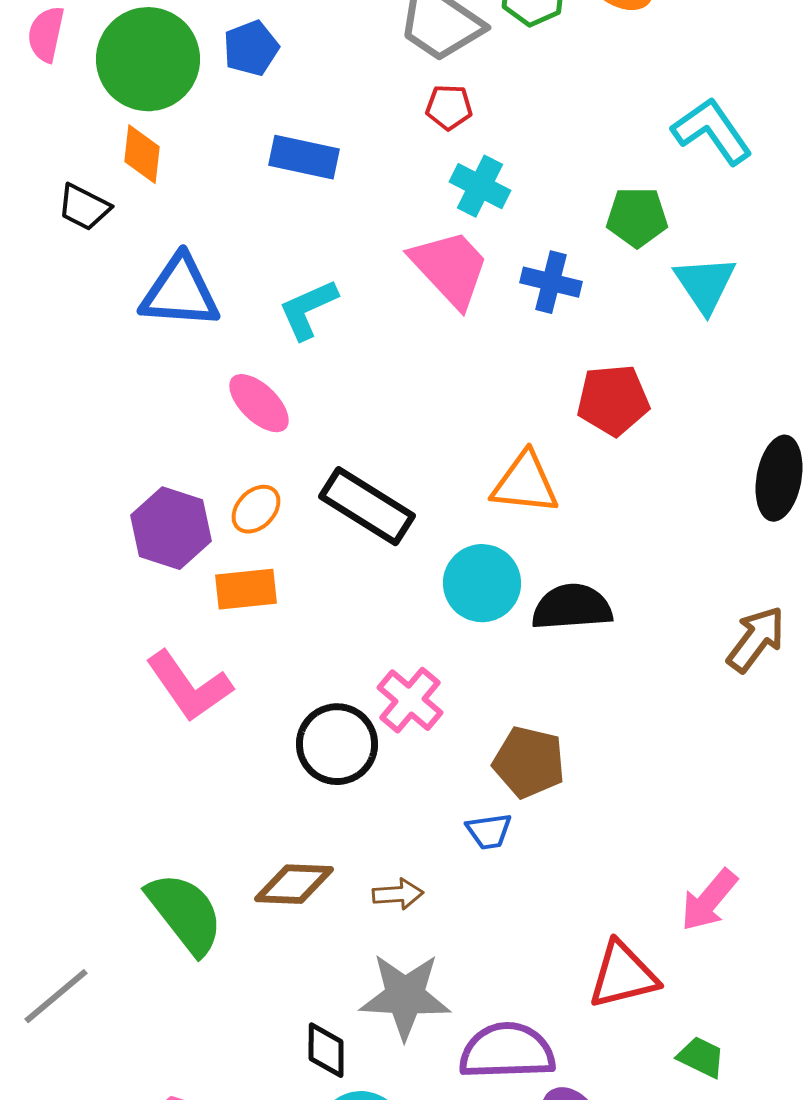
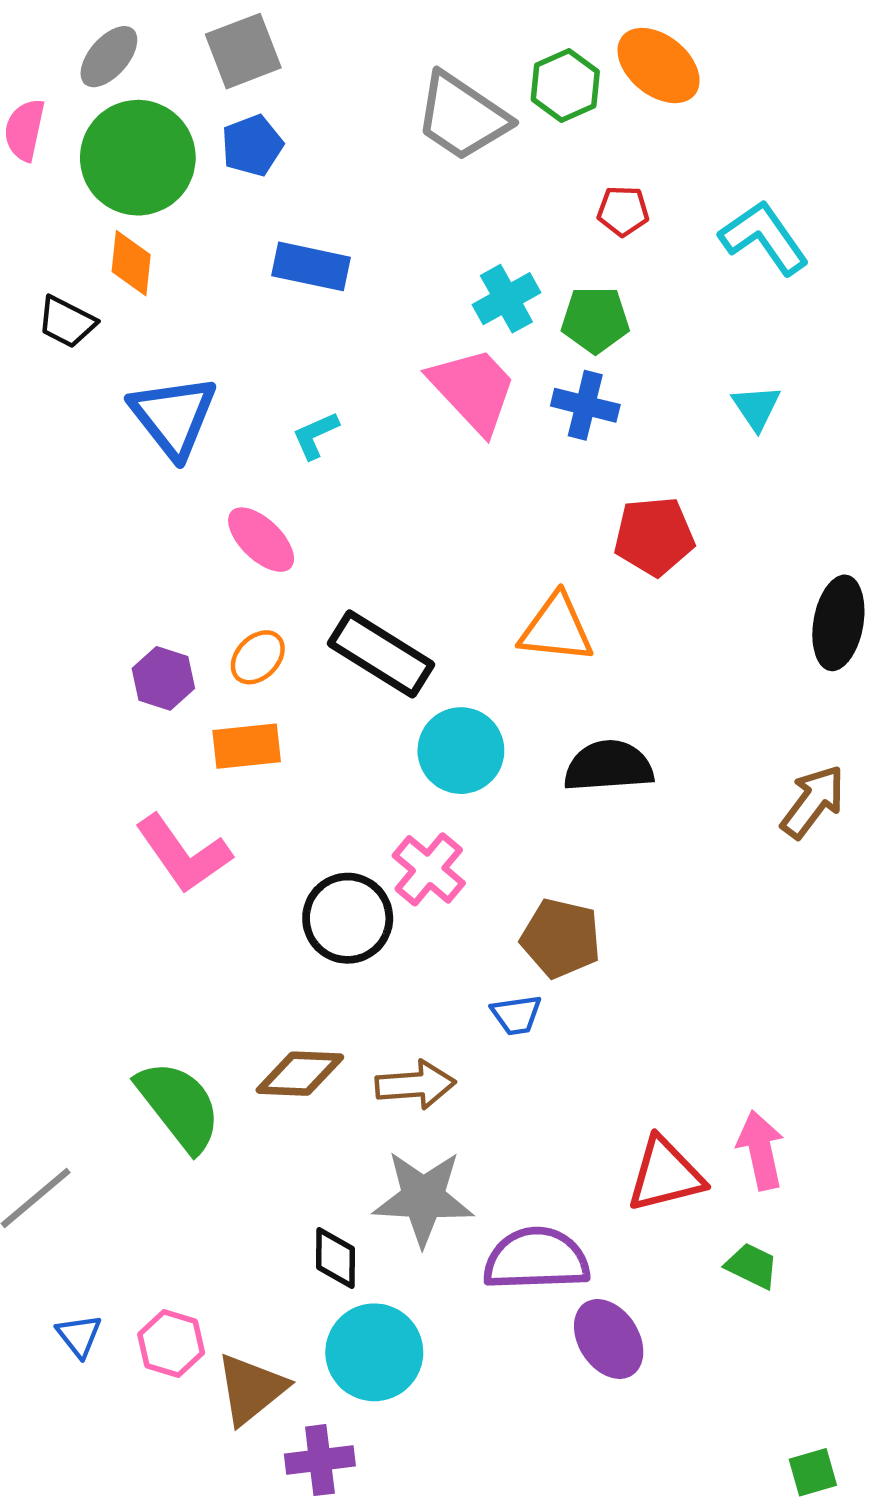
red pentagon: (449, 107) -> (623, 211), moved
cyan cross: (480, 186) -> (506, 299), turned 34
green pentagon: (637, 217) -> (595, 320), moved
cyan triangle: (705, 284) -> (756, 407), size x0.7
blue triangle: (180, 292) -> (173, 416), turned 48
cyan L-shape: (308, 309) -> (315, 435), size x0.7
purple hexagon: (171, 528) -> (163, 678), size x0.7
cyan circle: (482, 583) -> (461, 751), moved
brown arrow: (398, 894) -> (415, 1085), size x1.4
pink arrow: (709, 900) -> (761, 1150), moved, turned 128

